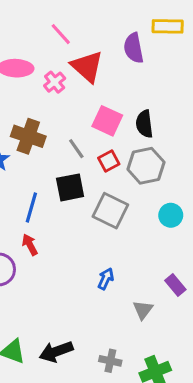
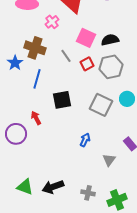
pink cross: (55, 82) -> (52, 22), moved
black semicircle: (144, 124) -> (110, 40), turned 84
black square: (70, 187) -> (62, 100), moved
blue line: (31, 208) -> (37, 79), moved
gray square: (110, 211) -> (101, 105), moved

